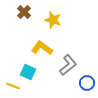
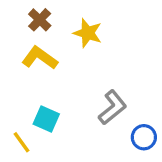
yellow L-shape: (42, 48) -> (40, 58), moved
yellow line: (13, 86) -> (21, 142), turned 32

